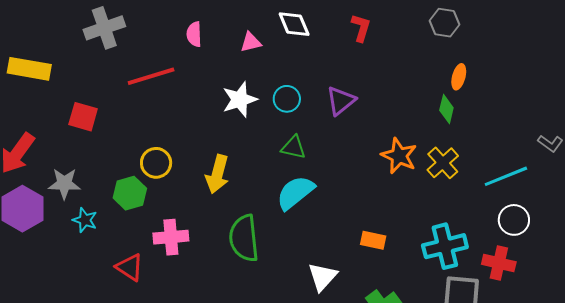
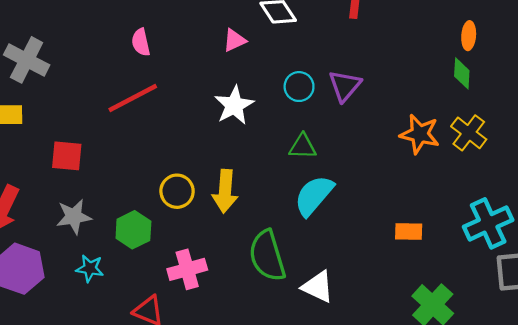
gray cross: (104, 28) -> (27, 60), moved, turned -33
pink semicircle: (194, 34) -> (141, 42), moved
cyan circle: (287, 99) -> (299, 87), moved
yellow circle: (156, 163) -> (177, 191), moved
gray star: (64, 184) -> (74, 217), moved
white triangle: (322, 277) -> (318, 287), moved, turned -36

